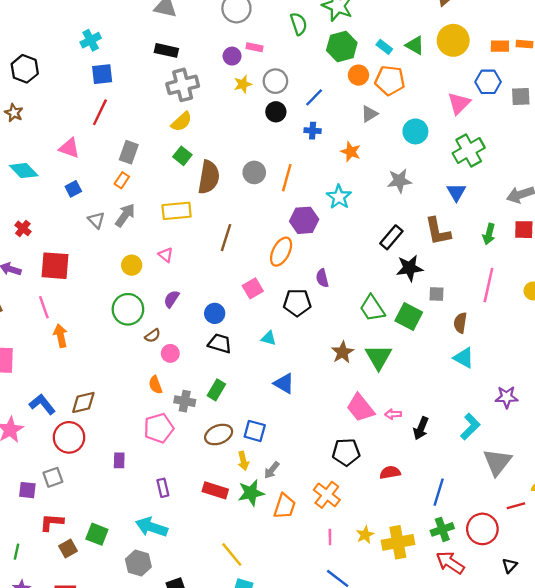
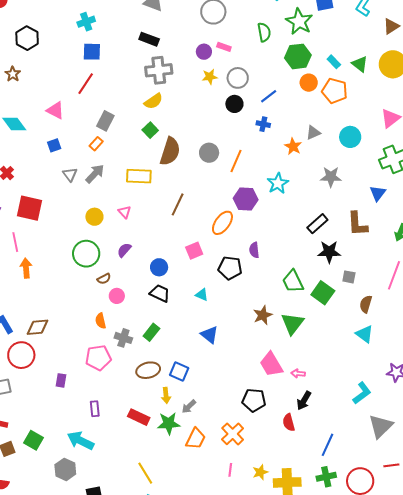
gray triangle: (369, 114) -> (313, 133), moved
black arrow: (421, 428) -> (304, 401), moved
red semicircle: (390, 472) -> (289, 422), turned -102

